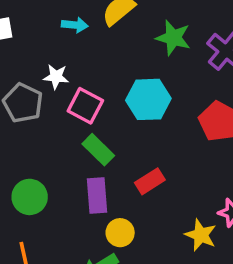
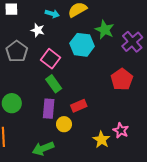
white star: (56, 77) -> (38, 30), moved
cyan hexagon: (148, 99) -> (82, 45), moved
yellow circle: (120, 233) -> (64, 124), moved

